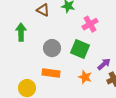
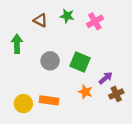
pink cross: (90, 24) -> (95, 21), moved
orange rectangle: (51, 73) -> (49, 100), moved

